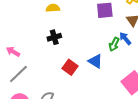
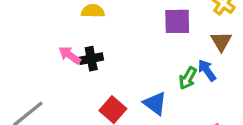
pink arrow: (13, 52) -> (70, 55), moved

